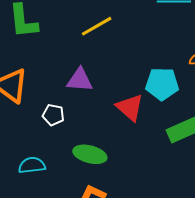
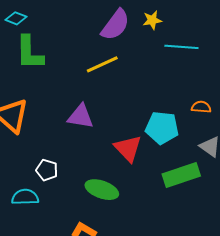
white pentagon: (53, 115) -> (47, 170), moved
green ellipse: (90, 154) -> (102, 190), moved

